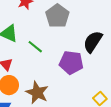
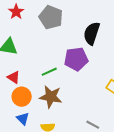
green line: (35, 47) -> (49, 72), moved, turned -49

